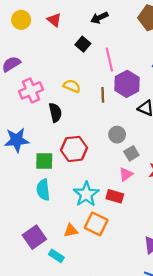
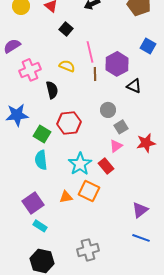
black square: (83, 44) -> (66, 29), moved
pink line: (109, 60) -> (90, 52), moved
green square: (44, 161) -> (42, 134), turned 30
red rectangle: (115, 196) -> (106, 166), turned 35
cyan rectangle: (56, 256) -> (40, 226), moved

